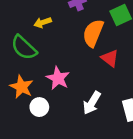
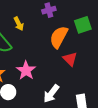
yellow arrow: (43, 22) -> (19, 24), turned -104

